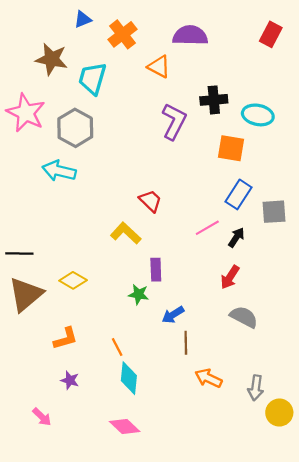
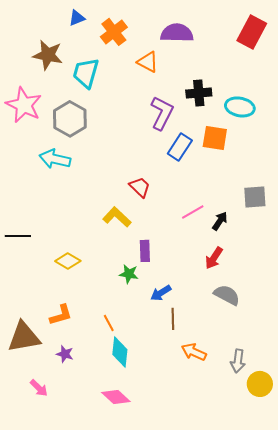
red rectangle: (271, 34) -> (252, 32), size x1.4
blue rectangle: (238, 194) -> (180, 147), moved
brown triangle: (26, 294) -> (24, 337), moved, turned 30

